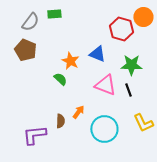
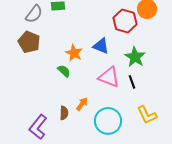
green star: (131, 65) -> (135, 57), turned 30
purple L-shape: (34, 135) -> (38, 127), turned -45

